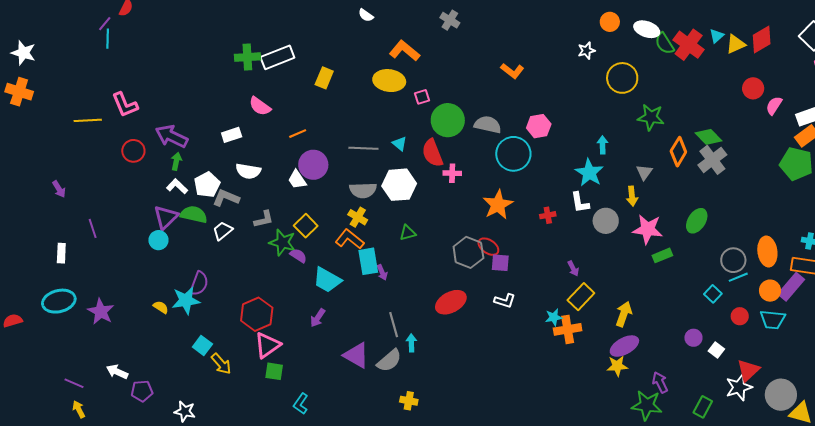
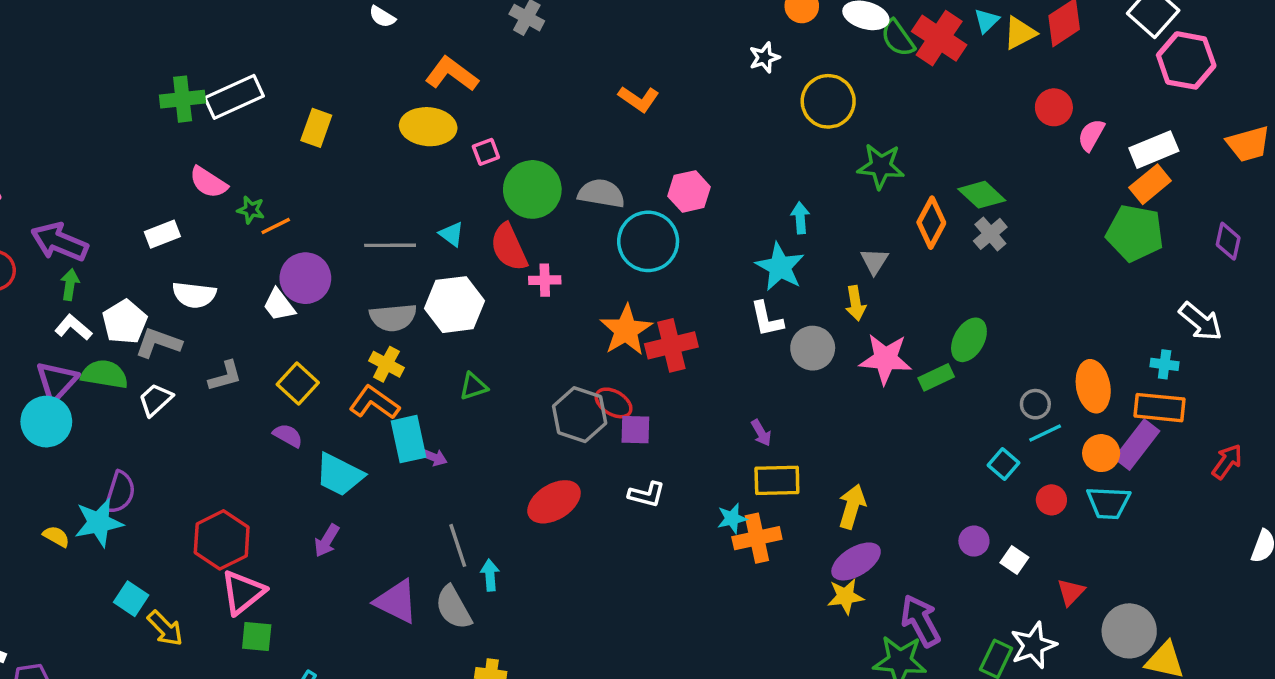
gray cross: (712, 160) -> (990, 234), size x0.7
red cross: (548, 215) -> (671, 345), moved, size x1.8
cyan circle: (158, 240) -> (46, 422), size x1.5
green star: (282, 242) -> (251, 210), moved, size x0.6
green rectangle: (662, 255) -> (936, 377), moved
gray circle: (733, 260) -> (1035, 404), size x0.7
purple arrow: (382, 272) -> (433, 457), turned -42
yellow rectangle: (581, 297) -> (777, 480), turned 48
gray semicircle: (389, 361) -> (453, 608), turned 104
red triangle: (748, 370) -> (1071, 592), size x0.7
purple arrow: (660, 382) -> (920, 621), size x1.4
white star: (739, 387) -> (1033, 645), moved

